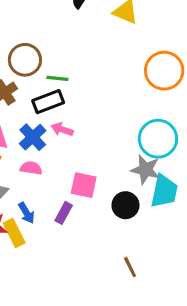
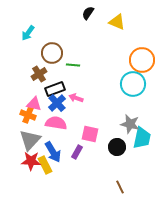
black rectangle: (48, 102) -> (55, 89), moved
cyan circle: (158, 139) -> (133, 84), moved
pink semicircle: (31, 168) -> (56, 123), size x1.5
blue arrow: (26, 213) -> (53, 152), size x1.5

